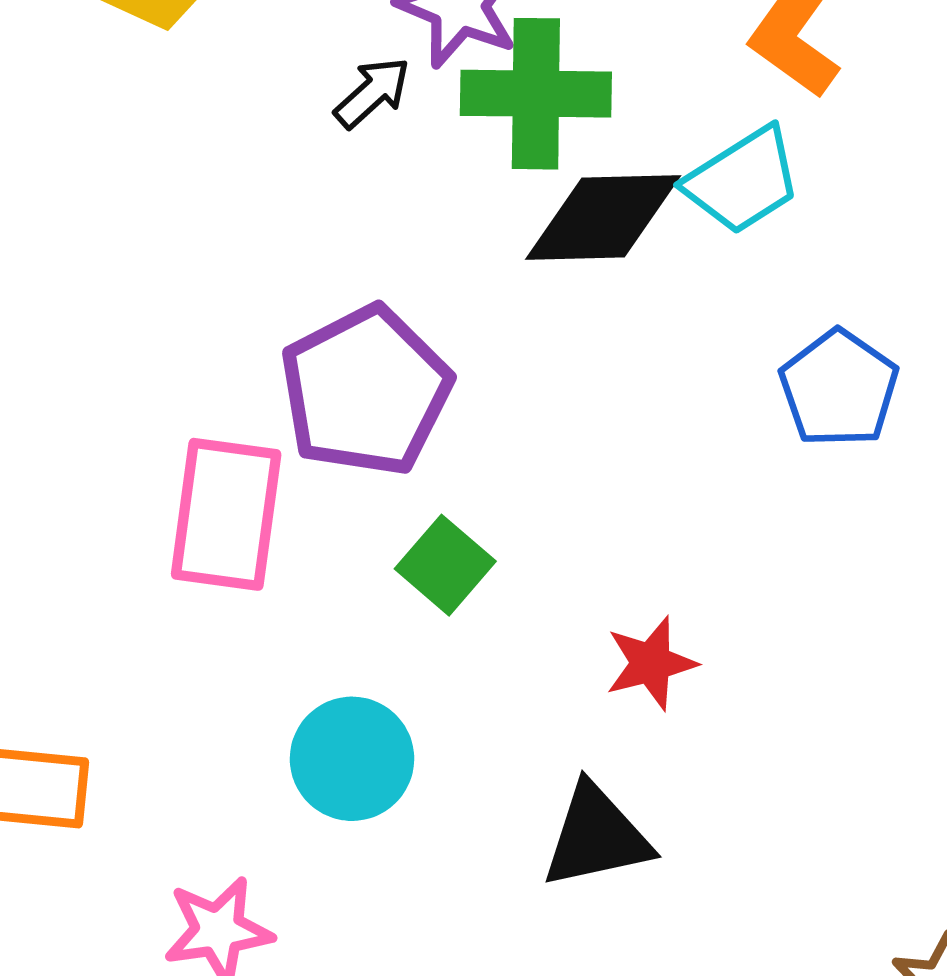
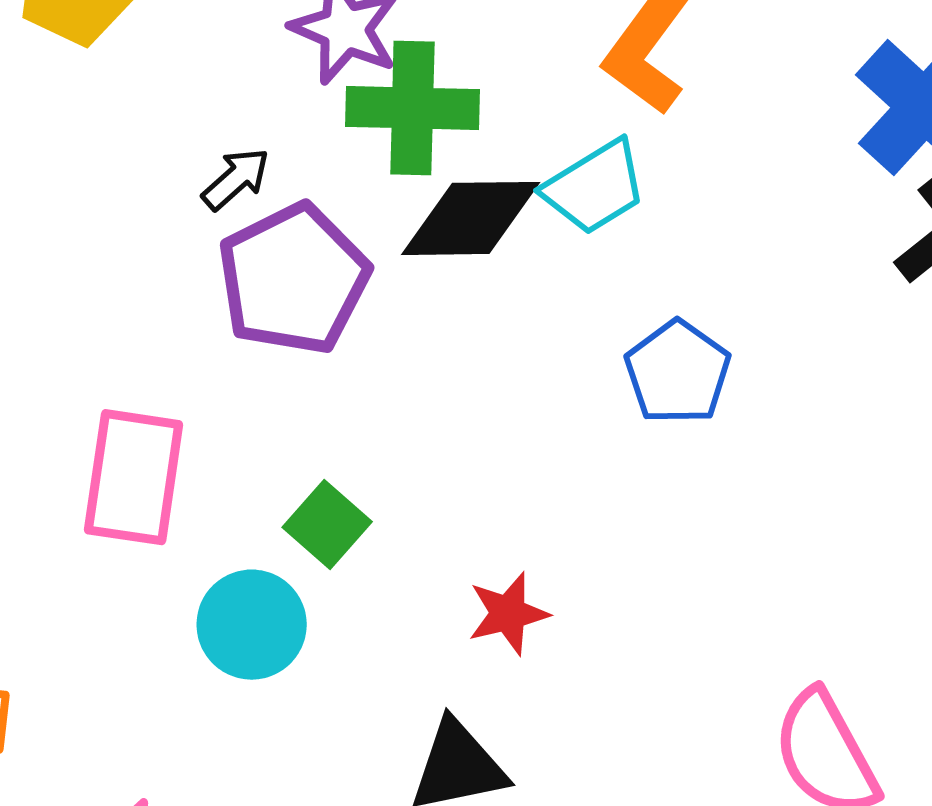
black arrow: (372, 93) -> (236, 179), moved
purple pentagon: (366, 391) -> (293, 279), moved
cyan circle: (352, 759) -> (252, 625), moved

